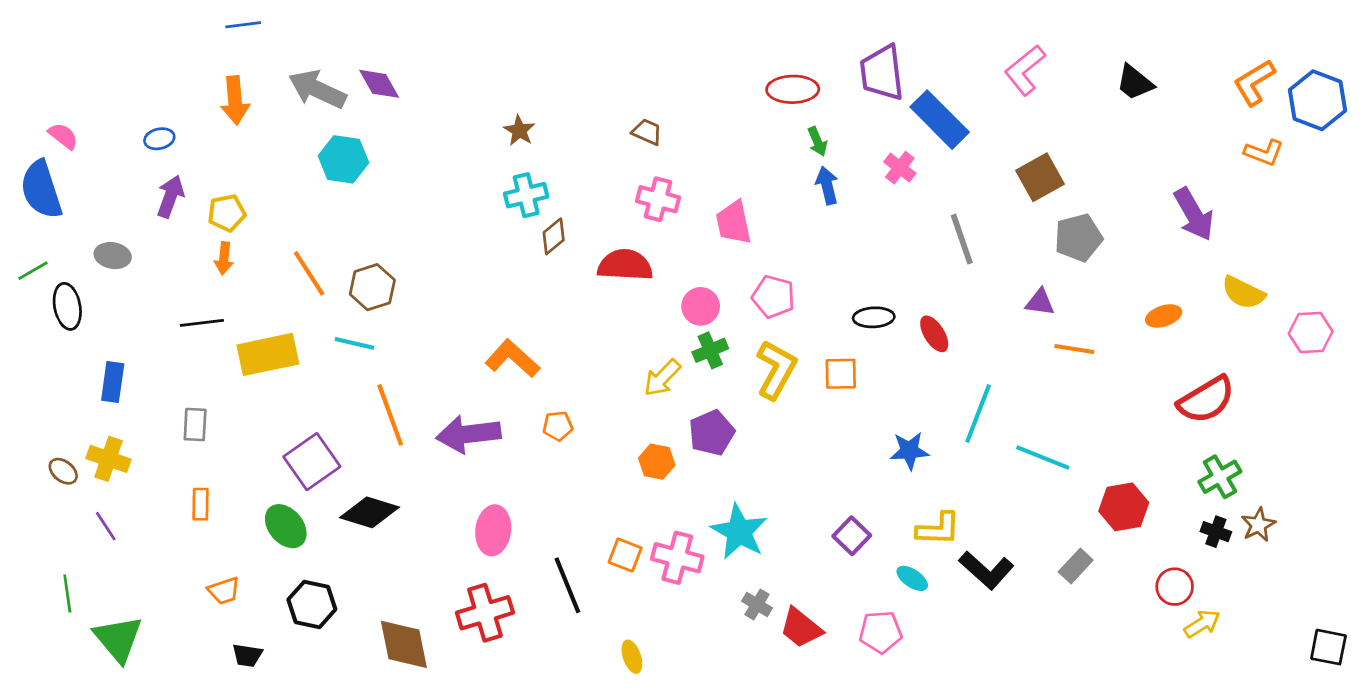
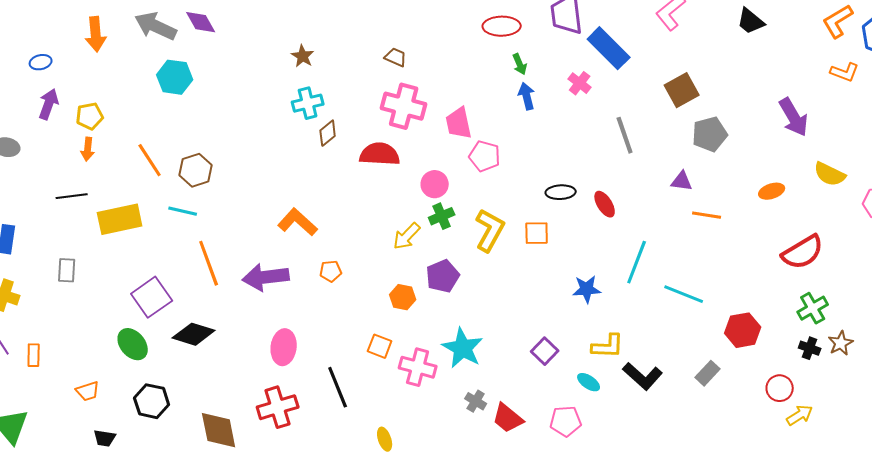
pink cross: (658, 199) -> (404, 106), size x1.4
pink pentagon: (773, 297) -> (485, 156), moved
orange rectangle: (201, 504) -> (34, 355), moved
orange square: (625, 555) -> (380, 346), moved

